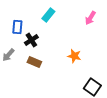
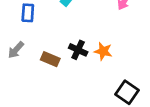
black cross: (31, 40) -> (78, 50), moved, turned -32

